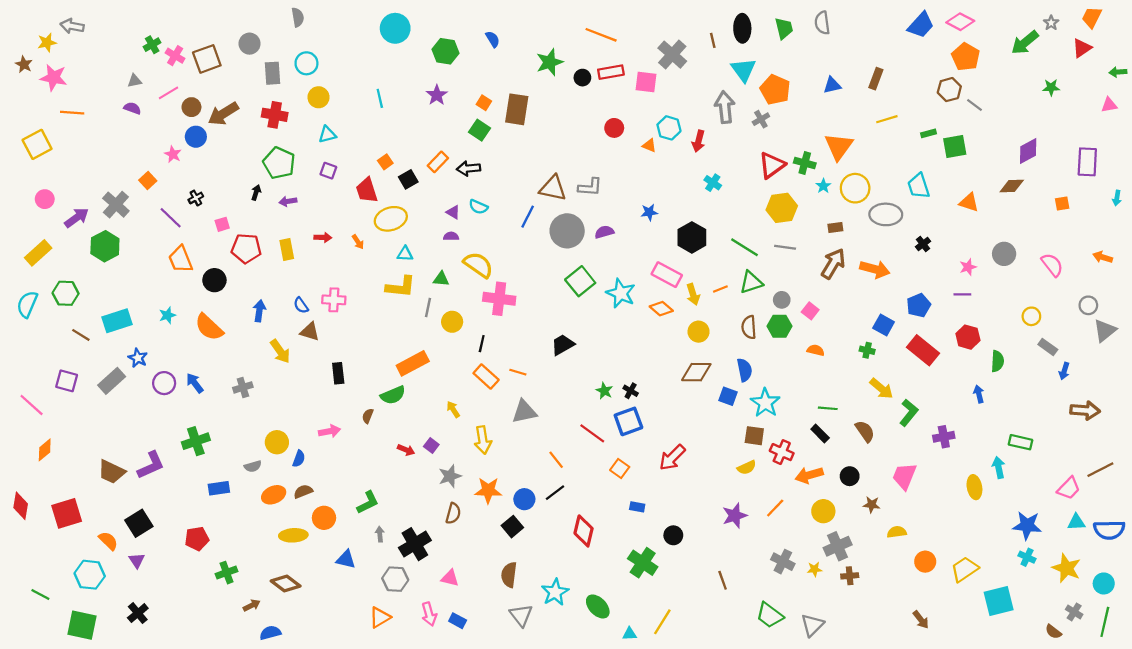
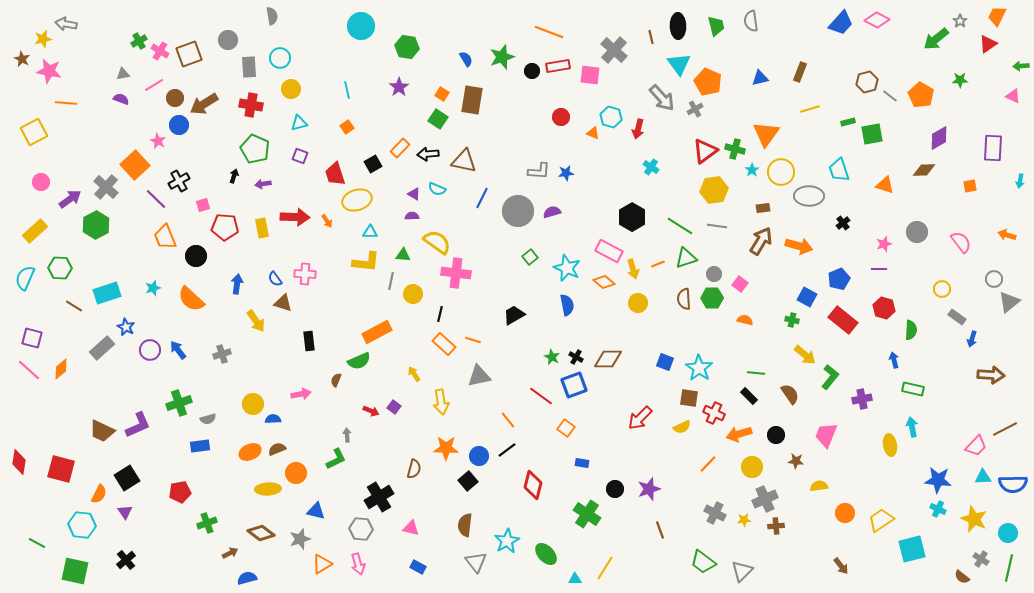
blue semicircle: (493, 39) -> (466, 59), moved
orange pentagon: (966, 57) -> (921, 95), moved
pink triangle: (1109, 105) -> (1013, 96), turned 35
gray arrow: (725, 107) -> (662, 98), turned 144
orange square: (385, 162) -> (347, 127), moved
orange square: (148, 180) -> (135, 165), size x1.8
brown triangle: (553, 188) -> (464, 161), moved
black cross: (196, 198) -> (179, 181), size x1.5
blue star: (649, 212) -> (566, 173), moved
red arrow: (323, 237) -> (295, 217), size x1.8
green square: (580, 281) -> (530, 257), size x0.6
blue semicircle: (745, 370) -> (567, 305), moved
brown diamond: (696, 372) -> (608, 359), moved
purple square: (67, 381) -> (32, 338), moved
green rectangle: (1020, 442) -> (913, 389), moved
orange diamond: (45, 450) -> (61, 369), moved
red arrow: (672, 458) -> (640, 418), moved
blue semicircle: (299, 459) -> (273, 419), turned -112
gray semicircle: (253, 466) -> (208, 419), moved
gray star: (450, 476) -> (300, 539), moved
red square: (67, 513) -> (61, 469), turned 32
purple star: (735, 516) -> (649, 489), moved
gray arrow: (380, 534) -> (347, 435), moved
orange semicircle: (108, 541) -> (99, 494), turned 72
pink arrow: (429, 614) -> (358, 564), moved
orange triangle: (380, 617) -> (322, 564), moved

